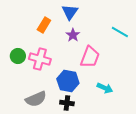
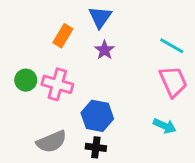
pink trapezoid: (90, 57) -> (173, 82), moved, turned -45
cyan arrow: (105, 88) -> (165, 126), moved

